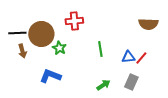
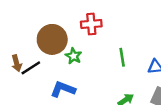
black line: (17, 33) -> (31, 68), moved, turned -30
brown arrow: (22, 51) -> (17, 63), moved

